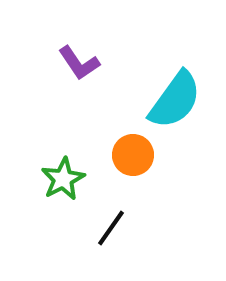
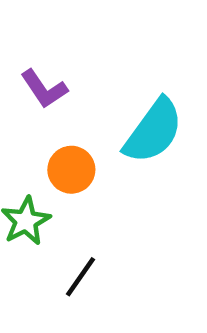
orange circle: (133, 155) -> (71, 170), moved

